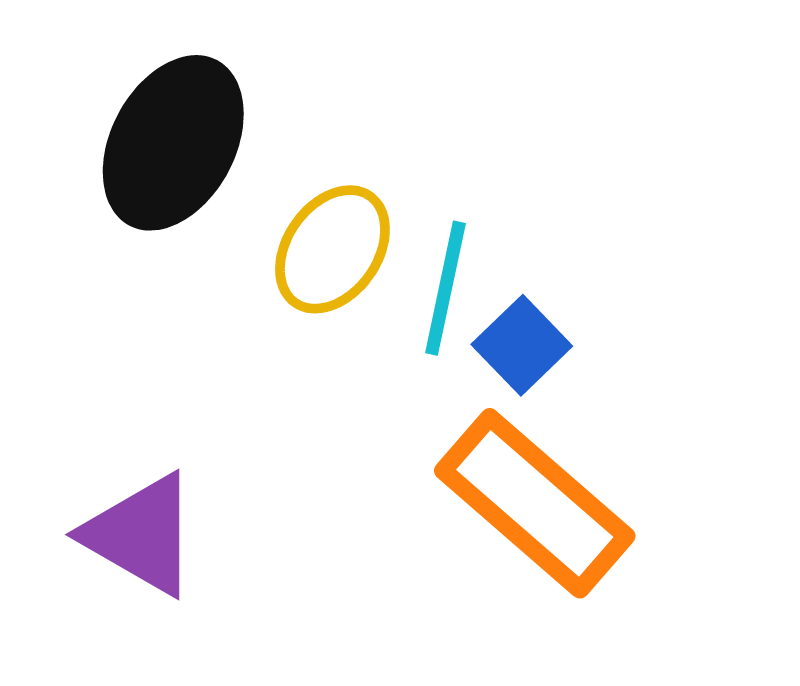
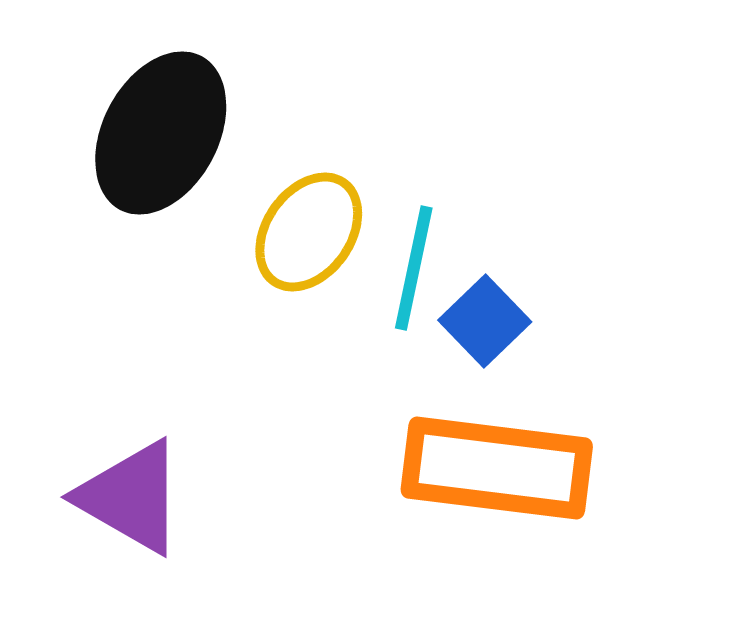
orange rectangle: (535, 503) -> (497, 468), turned -34

